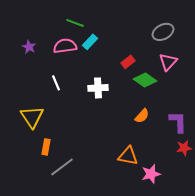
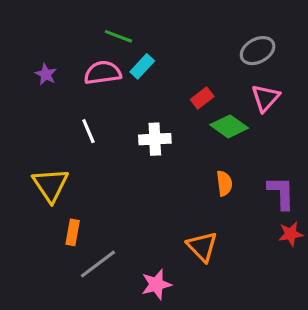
orange semicircle: (142, 116) -> (224, 183), turned -49
orange triangle: (128, 156) -> (202, 247), turned 35
pink star: (151, 174) -> (156, 284), moved

